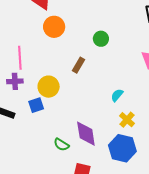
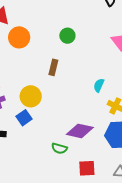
purple diamond: (86, 134) -> (80, 131), turned -52

